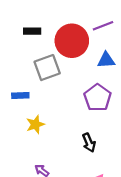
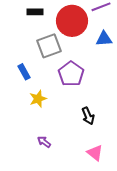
blue rectangle: (20, 95) -> (24, 72), turned 63
purple pentagon: (98, 98) -> (71, 74), moved

